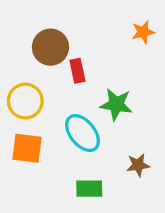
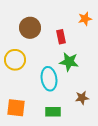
red rectangle: (77, 71) -> (61, 37), moved
cyan ellipse: (82, 133) -> (49, 79), turned 30
orange square: (27, 148) -> (16, 108), moved

